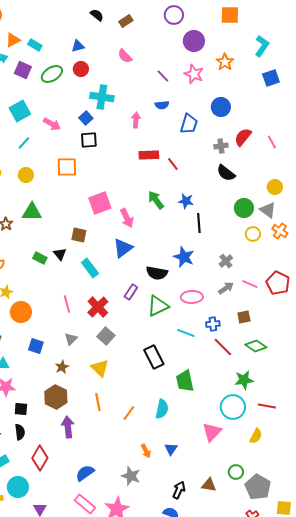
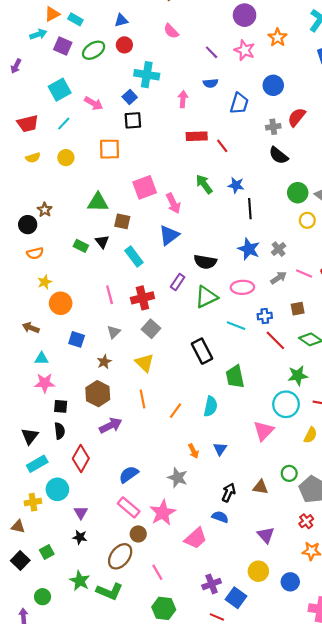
green triangle: (32, 212) -> (98, 202), moved
blue star: (184, 257) -> (249, 249), moved
red cross: (98, 307) -> (142, 298), turned 30
purple arrow: (68, 427) -> (111, 426), turned 70

